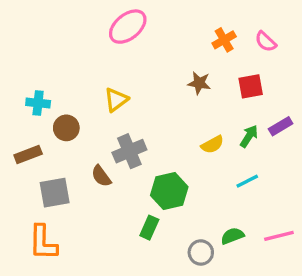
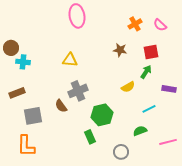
pink ellipse: (128, 27) -> (77, 16), turned -60
yellow triangle: (116, 100) -> (70, 60), turned 42
purple rectangle: (281, 126) -> (169, 89), moved, turned 40
brown circle: (66, 128) -> (11, 48), moved
green arrow: (249, 136) -> (146, 72), moved
green rectangle: (149, 228) -> (90, 137), turned -48
green semicircle: (232, 236) -> (140, 131), moved

